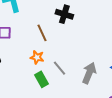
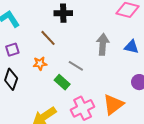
orange star: (37, 57) -> (40, 63), moved
gray arrow: (89, 73) -> (103, 44), moved

